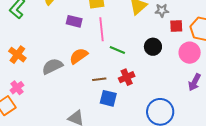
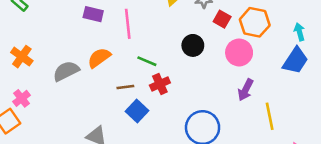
red square: (176, 26) -> (222, 19), turned 32
green line: (117, 50) -> (147, 61), moved
blue square: (108, 98) -> (137, 111), turned 30

